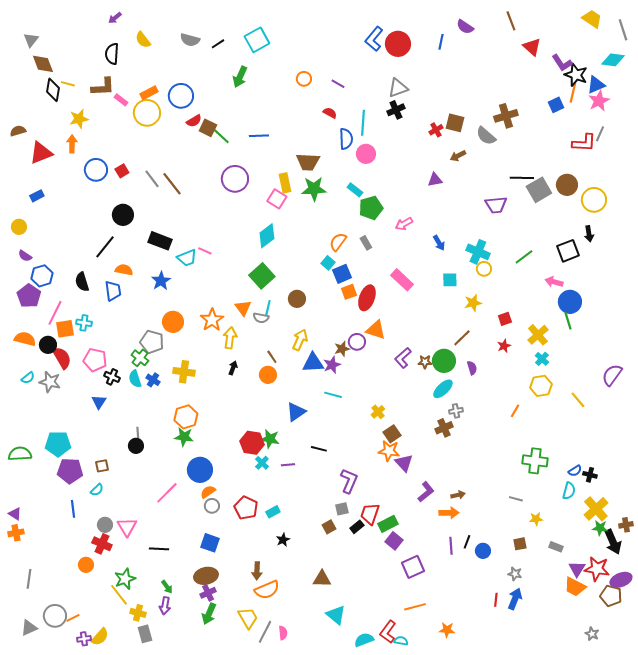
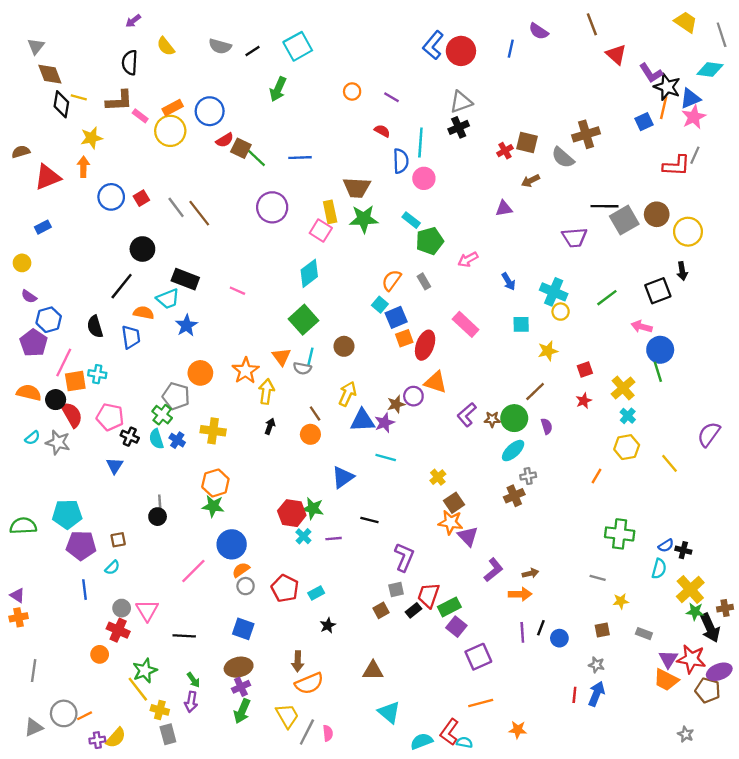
cyan trapezoid: (187, 258) -> (168, 299), moved

